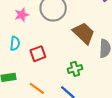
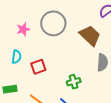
brown trapezoid: (84, 33) -> (90, 35), moved

